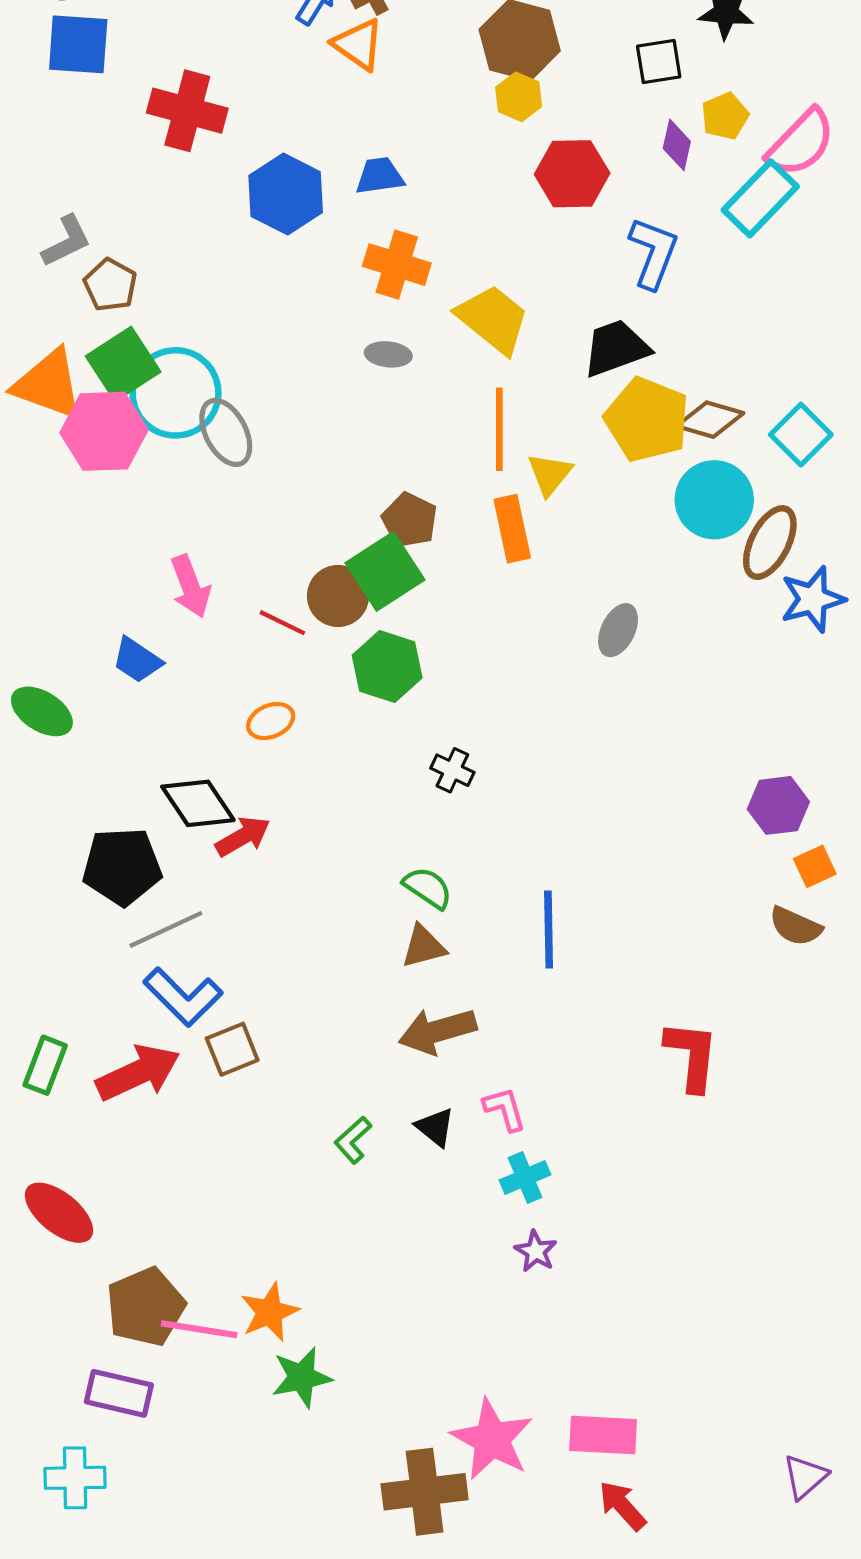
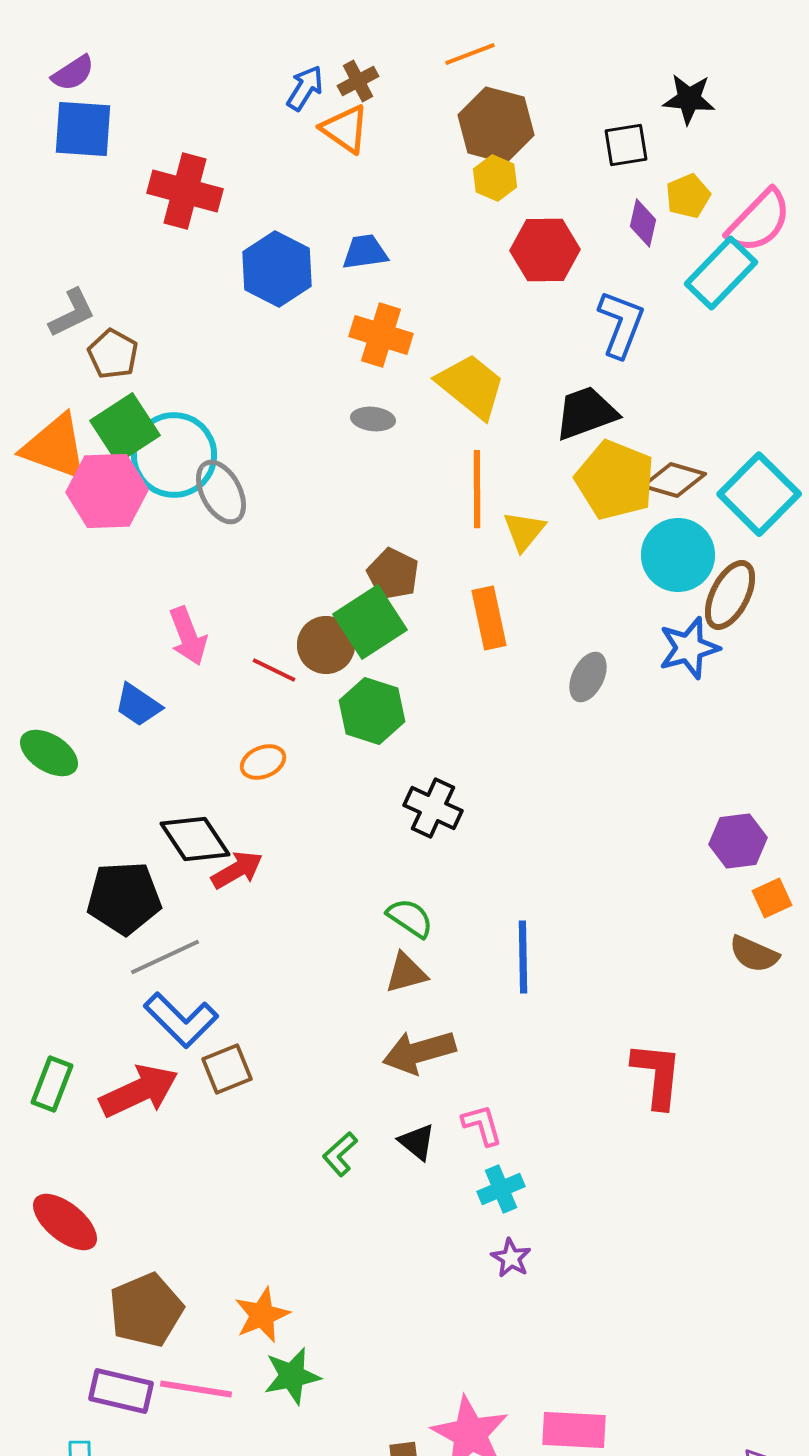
cyan square: (801, 435) -> (759, 494), size x1.4
orange rectangle: (512, 529) -> (489, 618), moved
blue star: (813, 599) -> (689, 648), moved
black cross: (452, 770) -> (433, 808), size x1.4
pink line: (199, 1329) -> (196, 1389), moved

